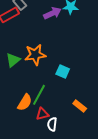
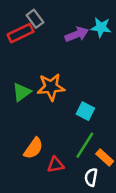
green line: (39, 95) -> (85, 145), moved
white semicircle: (52, 124) -> (91, 177), moved

